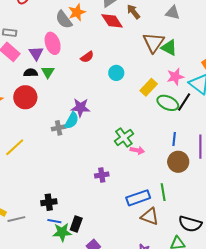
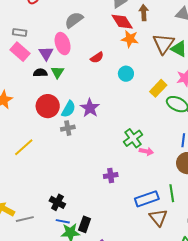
orange star: (77, 12) -> (130, 39), moved, turned 30
brown arrow: (133, 12) -> (144, 13), turned 35
gray semicircle: (64, 20) -> (74, 20), turned 90
red circle: (25, 97) -> (48, 106), moved
purple star: (80, 108) -> (90, 108), turned 30
cyan semicircle: (72, 120) -> (68, 109), moved
black cross: (49, 202) -> (57, 202), turned 35
brown triangle: (150, 217) -> (158, 218), turned 30

